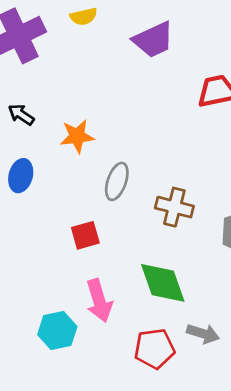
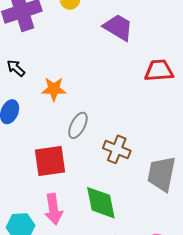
purple trapezoid: (153, 40) -> (118, 27), turned -132
red square: (85, 235) -> (50, 161), size x1.6

